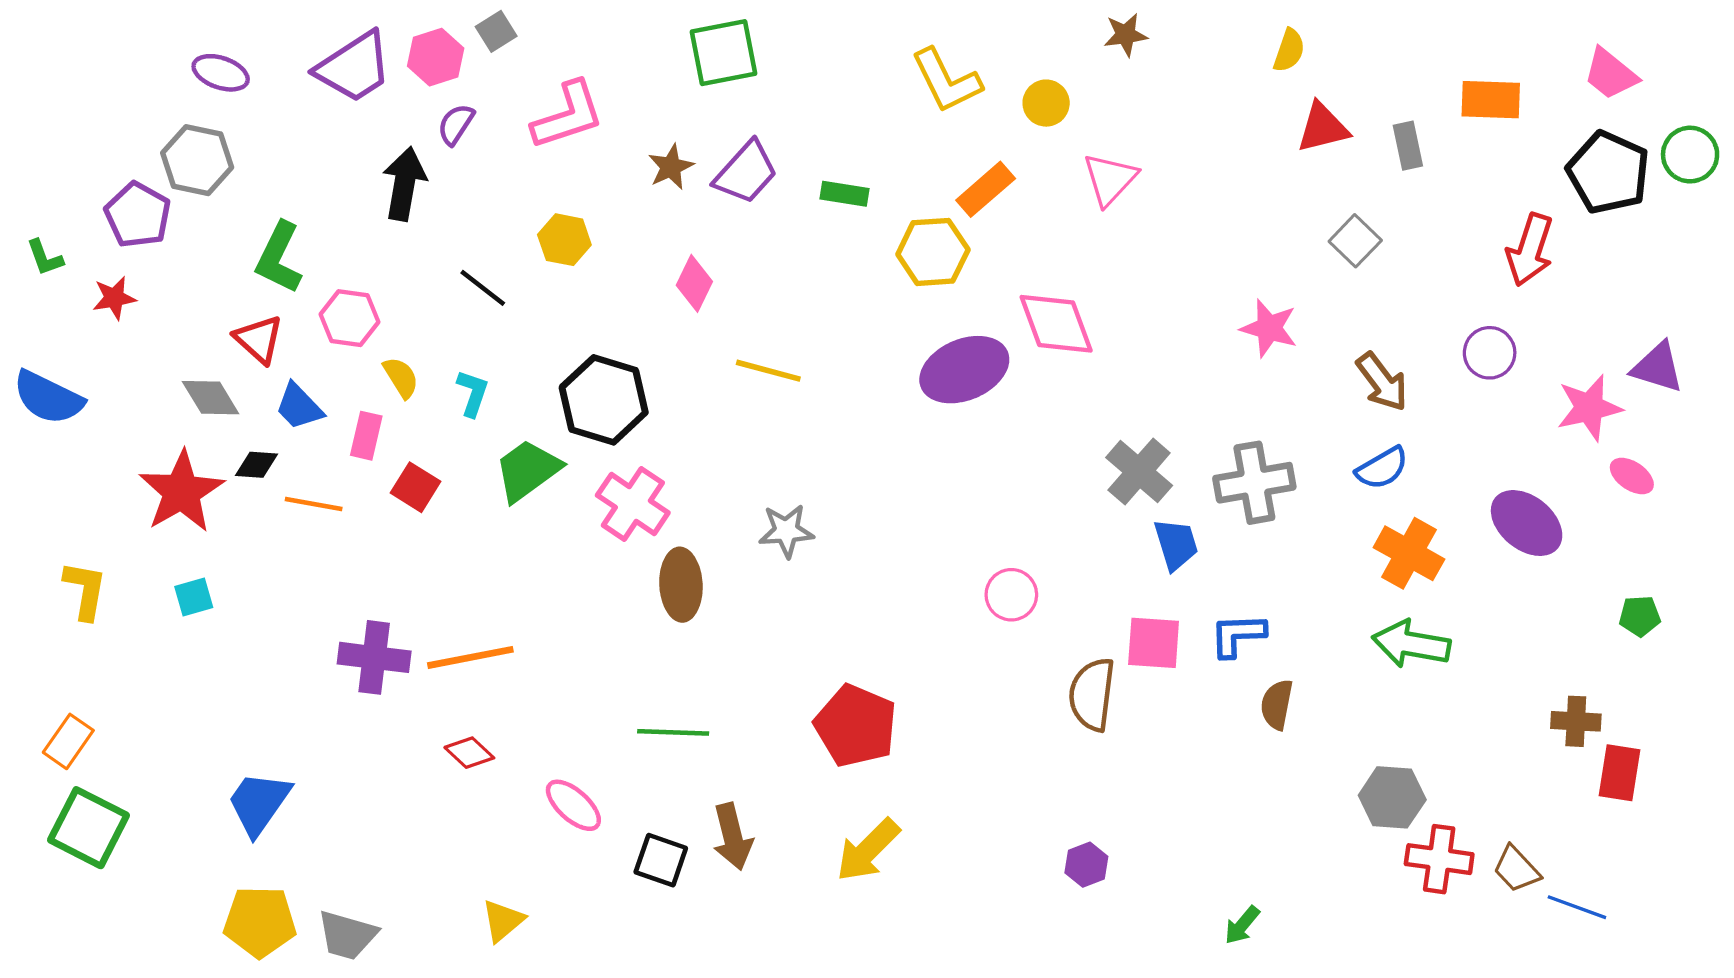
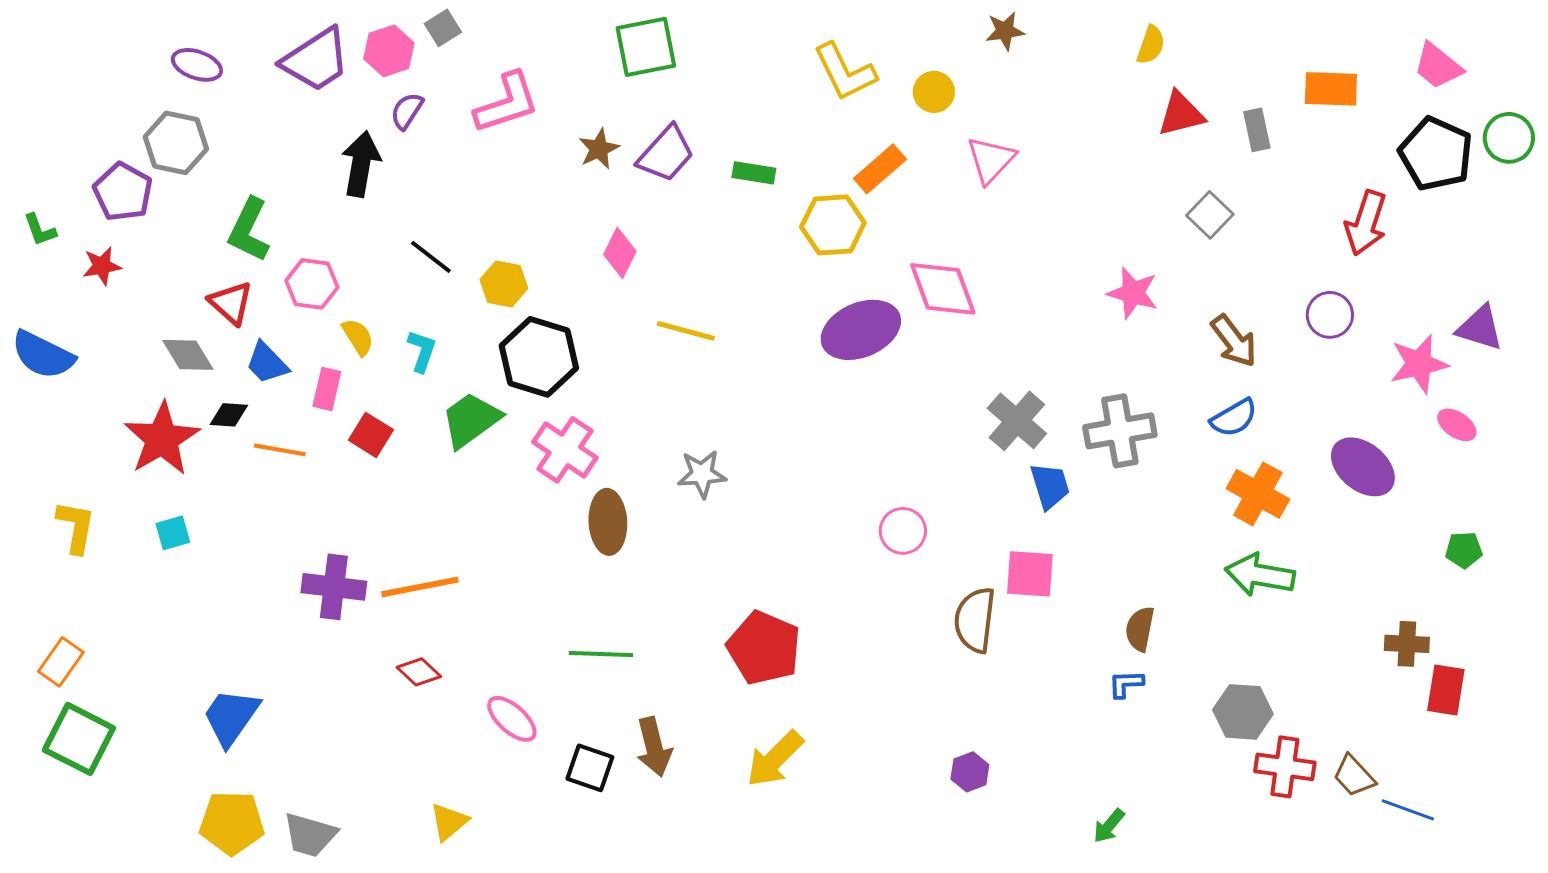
yellow hexagon: (564, 240) -> (504, 284), moved
blue L-shape: (1238, 635) -> (1126, 684), moved, size x0.7

